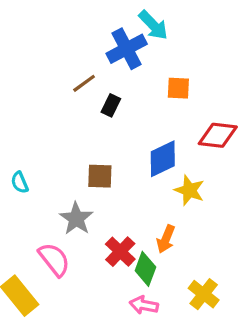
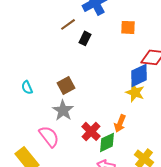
blue diamond: (163, 159) -> (139, 75), moved
brown square: (100, 176) -> (66, 85), moved, turned -30
green diamond: (145, 269) -> (107, 142), turned 45

